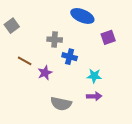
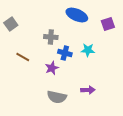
purple square: (108, 37) -> (108, 24), moved
purple star: (45, 73) -> (52, 68), moved
cyan star: (94, 76) -> (88, 50), moved

